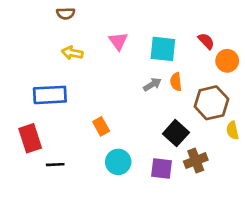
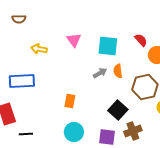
brown semicircle: (66, 14) -> (19, 19), moved
orange rectangle: (101, 126) -> (70, 101), moved, turned 40

